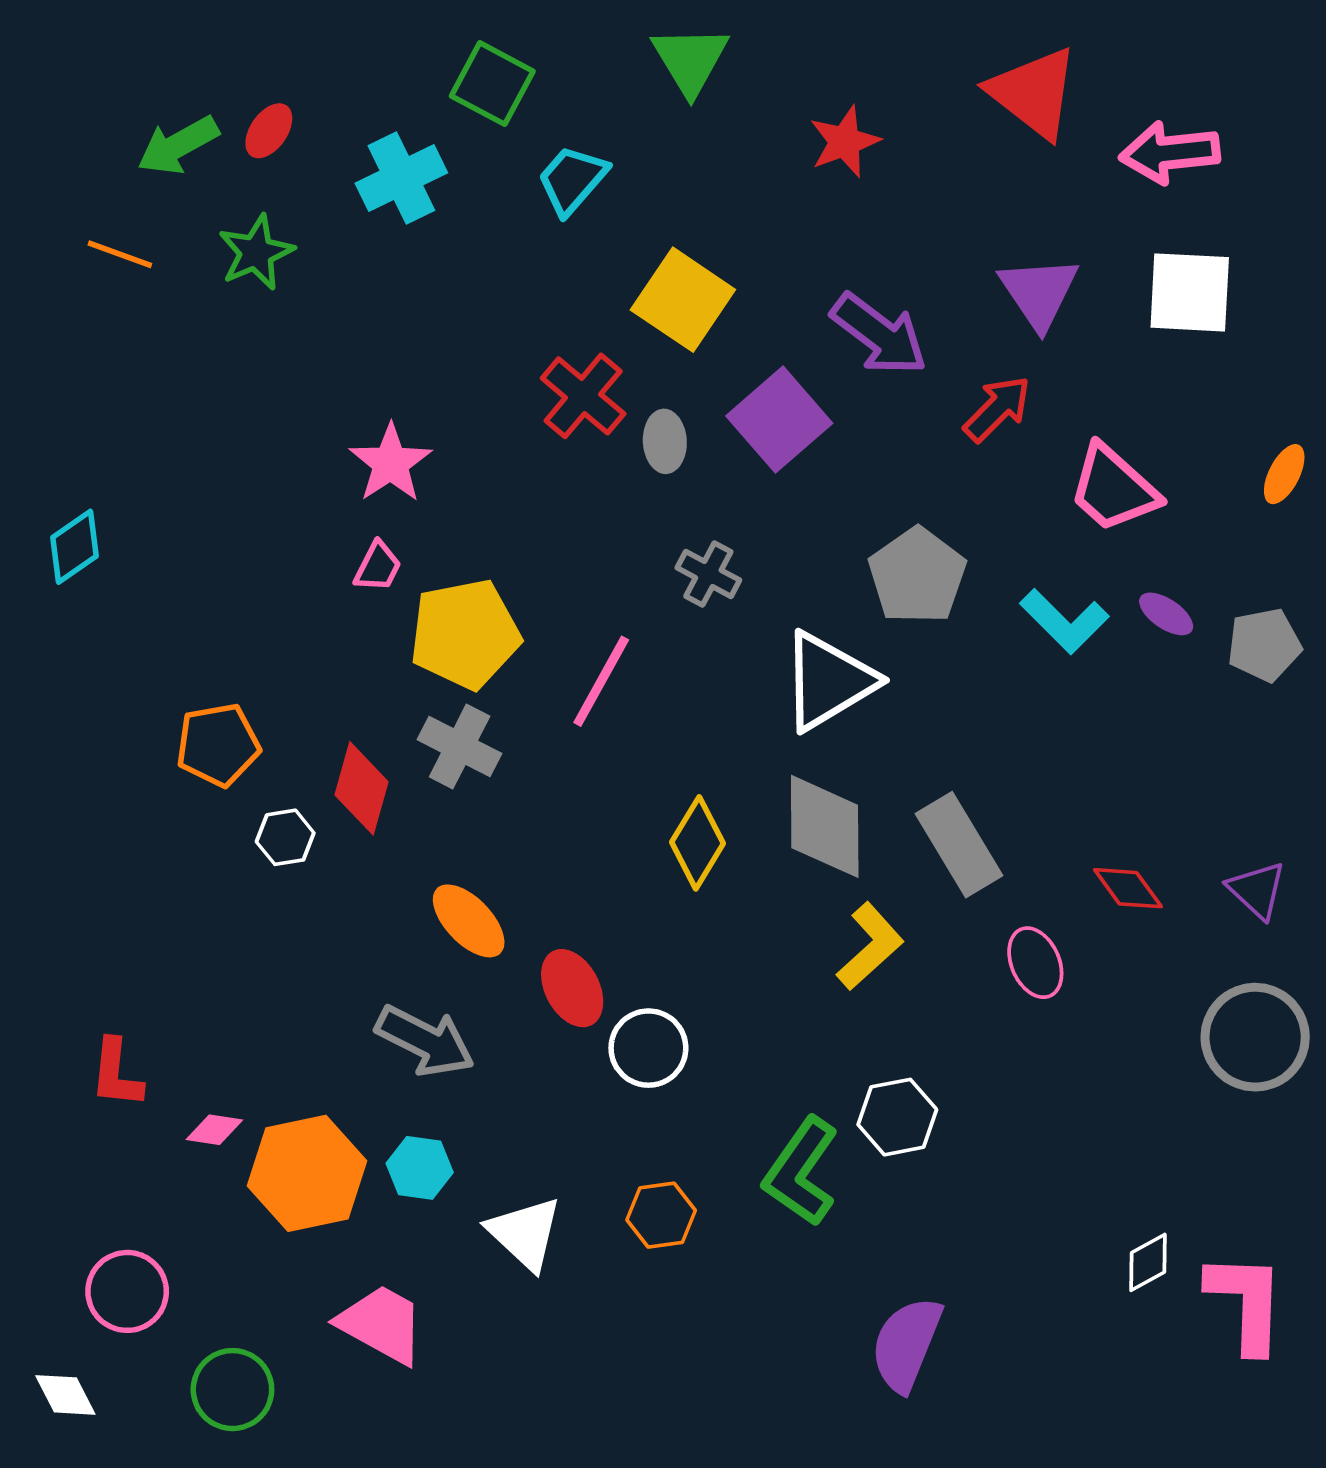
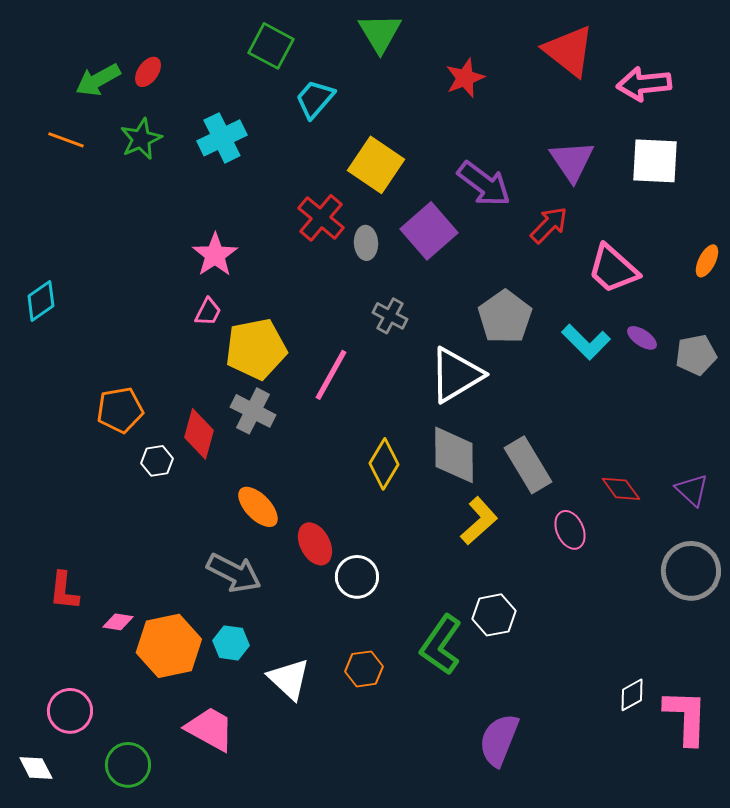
cyan cross: (401, 178) -> (222, 138), moved

